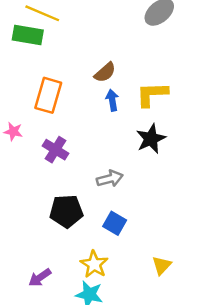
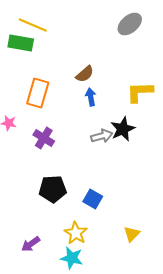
yellow L-shape: (152, 94) -> (140, 92), moved
gray arrow: (110, 179) -> (102, 136), moved

